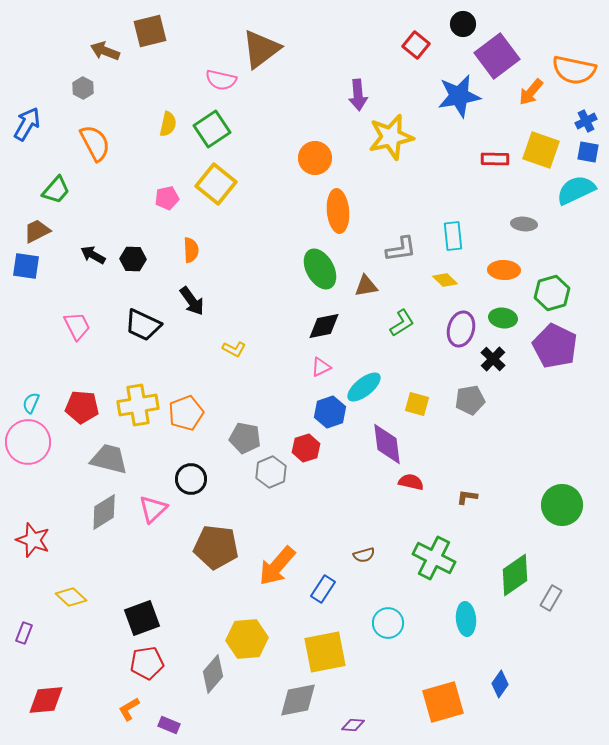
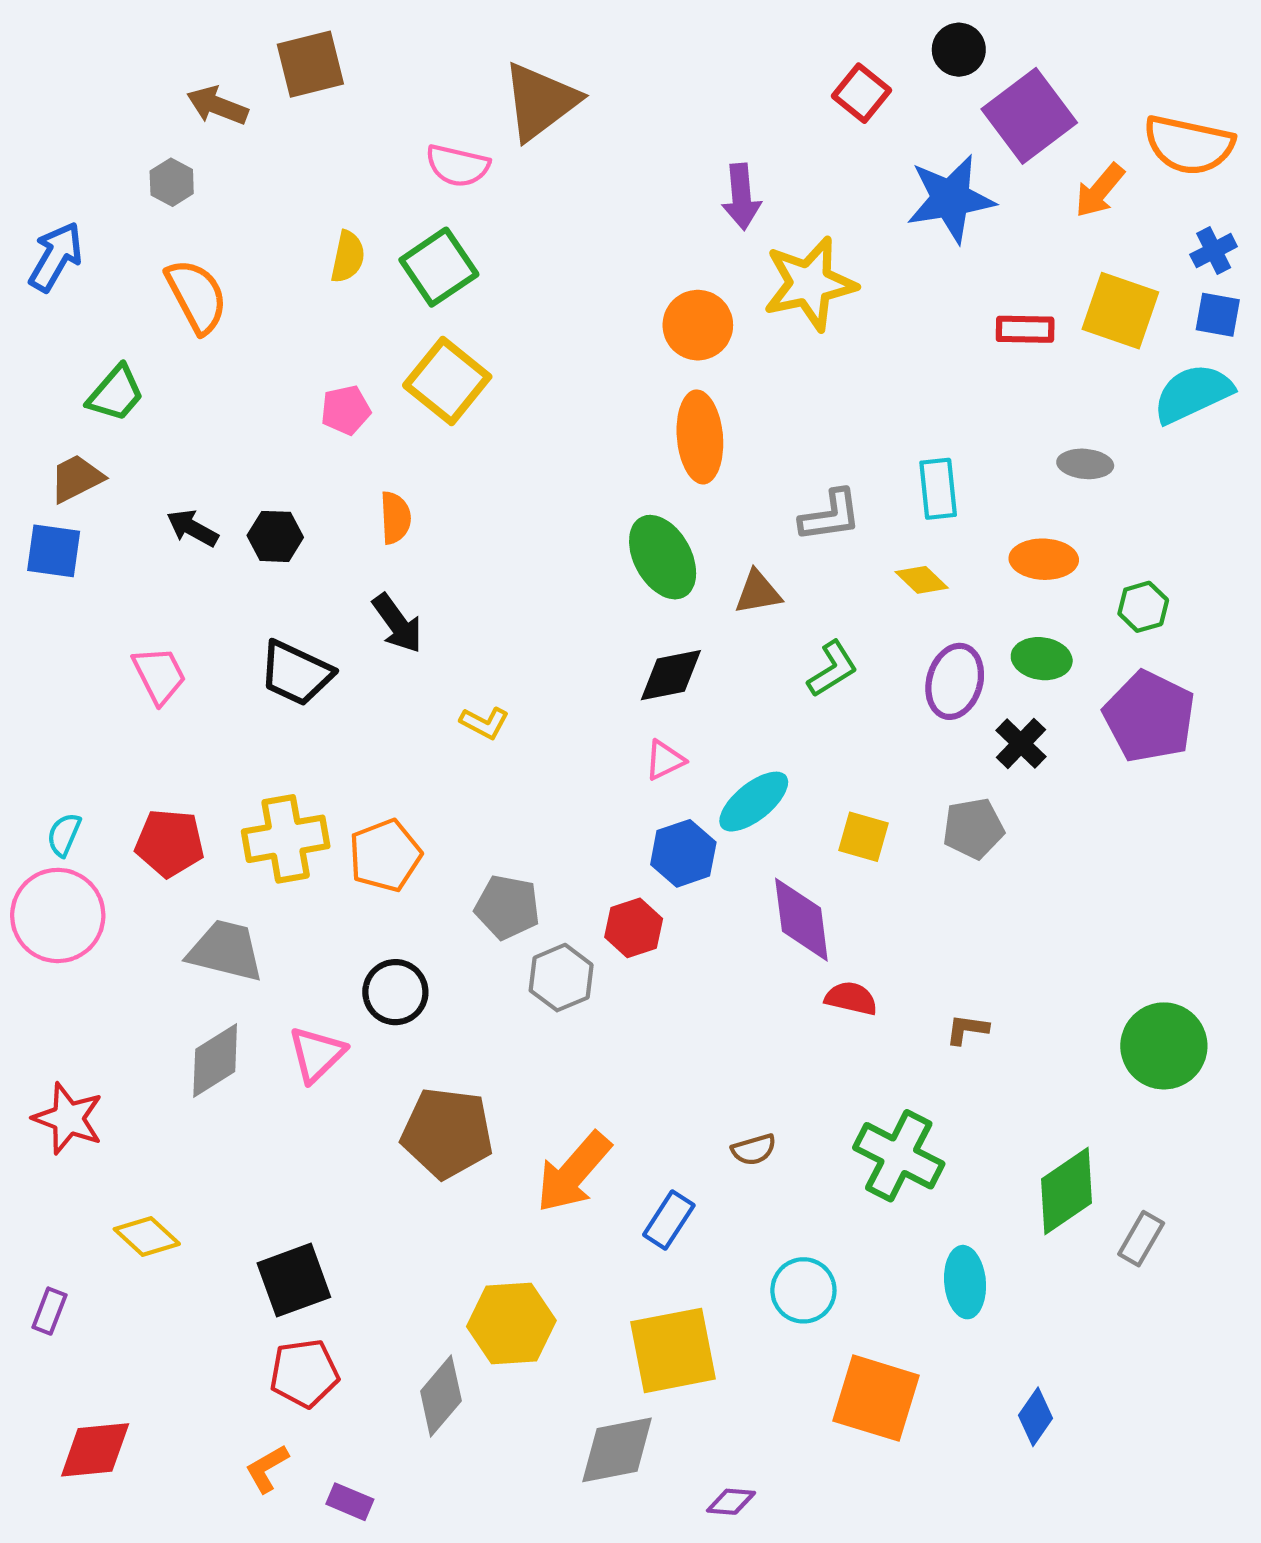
orange circle: (315, 158) -> (698, 325), moved
green hexagon: (552, 293) -> (1143, 607), size x0.7
orange square: (443, 702) -> (876, 1398), moved, turned 33

